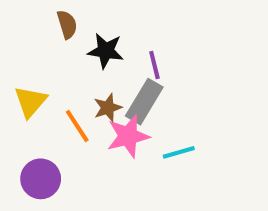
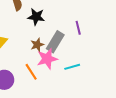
purple line: (154, 65) -> (78, 28), moved
orange line: (77, 126) -> (31, 72), moved

